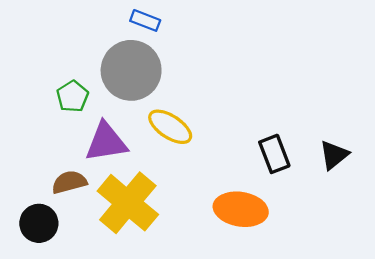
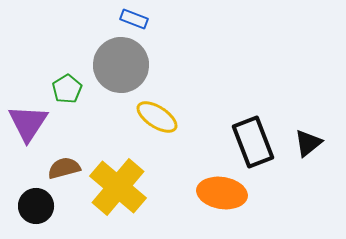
purple triangle: (106, 142) -> (28, 123), moved, turned -48
black rectangle: (274, 154) -> (253, 142), size x1.4

